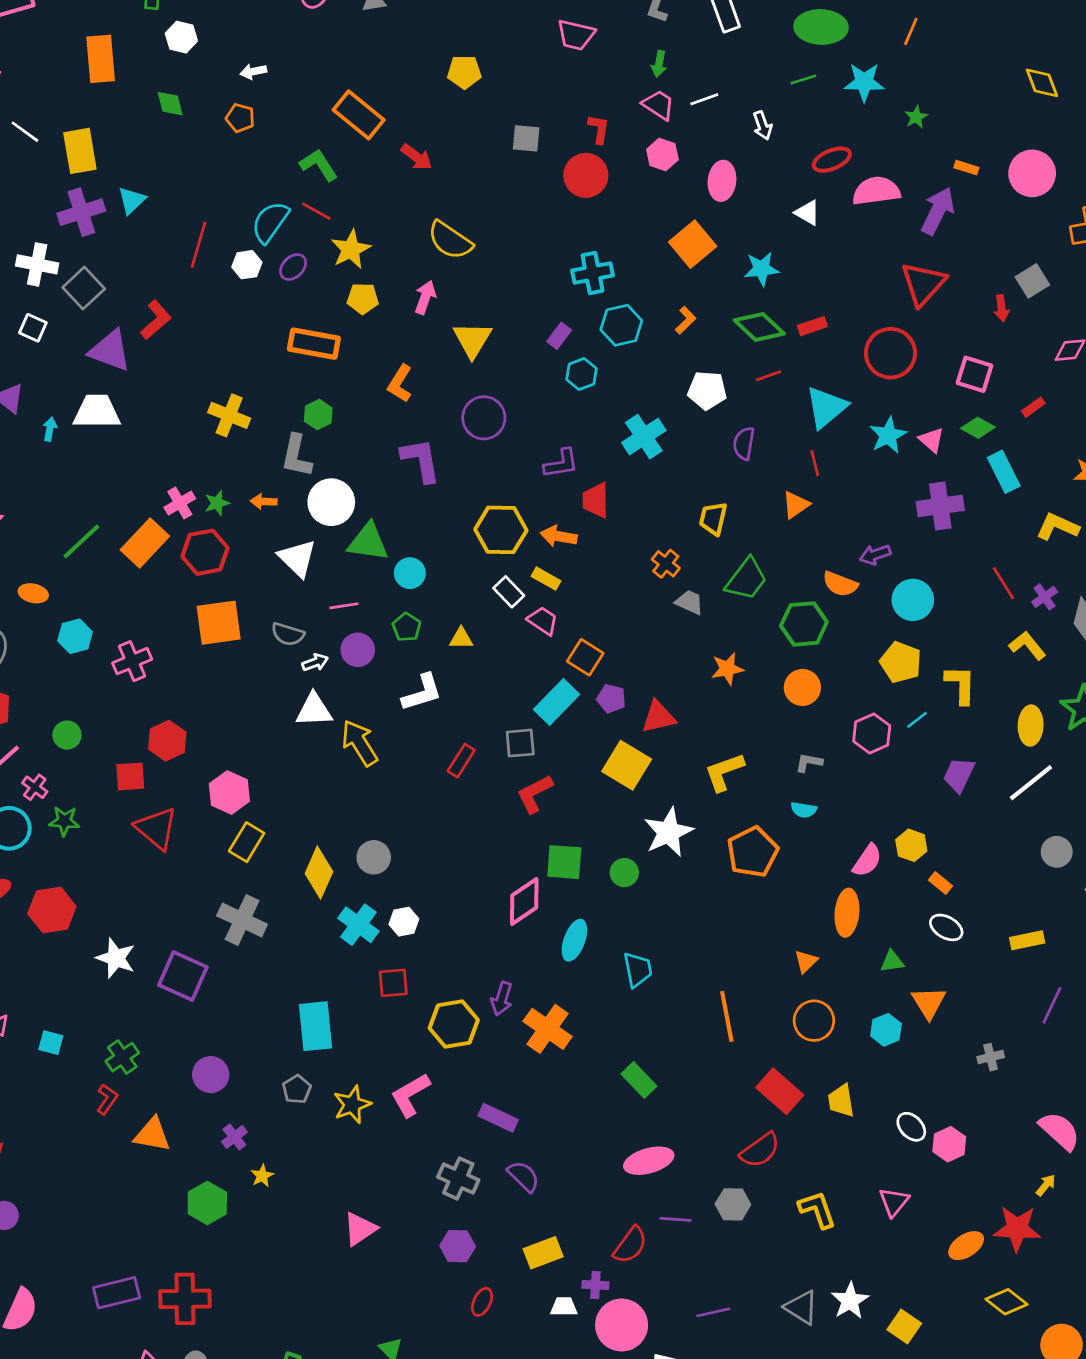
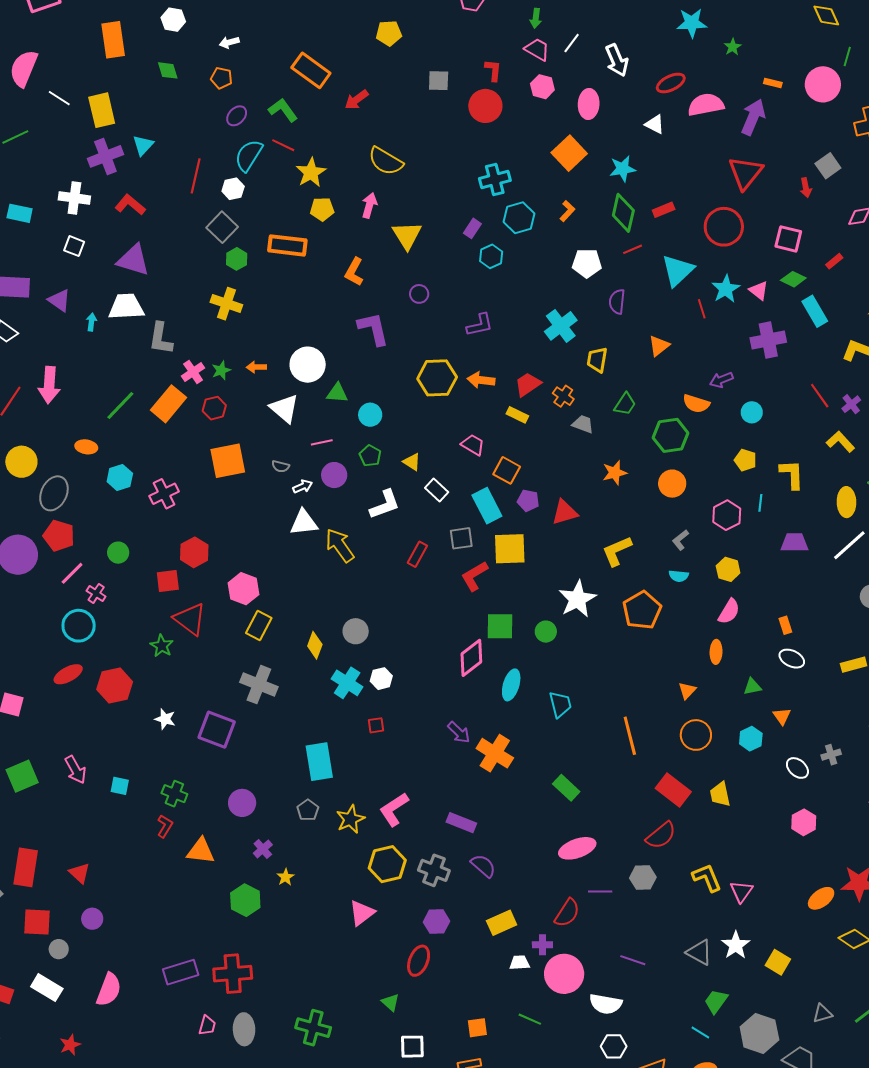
green line: (803, 79) -> (847, 57), moved, turned -54
white line: (704, 99) -> (572, 43), turned -30
white arrow: (763, 126) -> (617, 60), size x1.5
red arrow: (417, 157) -> (357, 100), turned 110
purple ellipse: (293, 267) -> (237, 116), moved
gray square: (84, 288) -> (222, 227), moved
red L-shape: (156, 320) -> (130, 205), moved, turned -96
green diamond: (759, 327) -> (623, 213), turned 63
green hexagon: (318, 414) -> (237, 259), moved
purple circle: (484, 418) -> (419, 294), size x0.6
cyan cross: (644, 437) -> (561, 326), moved
gray L-shape: (296, 456) -> (161, 338), moved
red line: (815, 463) -> (702, 309), moved
red trapezoid: (596, 500) -> (528, 384), moved, turned 60
green triangle: (368, 542) -> (337, 393), size x0.7
red hexagon: (205, 552) -> (214, 408), size x0.7
yellow rectangle: (546, 579) -> (517, 415), moved
green trapezoid: (746, 579) -> (625, 404), size x0.7
white rectangle: (509, 592) -> (437, 490), moved
cyan circle: (913, 600) -> (752, 412), size x0.7
gray semicircle: (288, 634) -> (281, 466), size x0.7
yellow triangle: (461, 638) -> (412, 462), turned 36
yellow pentagon: (901, 662) -> (745, 460), size x0.7
cyan rectangle: (557, 702) -> (487, 506), turned -68
cyan line: (917, 720) -> (760, 503), turned -42
gray L-shape: (809, 763) -> (680, 540), turned -45
yellow square: (627, 765) -> (510, 549), moved, turned -30
purple trapezoid: (959, 775) -> (794, 543), turned 68
green star: (64, 821) -> (162, 646), moved, turned 30
yellow hexagon: (911, 845) -> (728, 569), moved
yellow diamond: (319, 873) -> (315, 645), size x0.7
orange rectangle: (940, 883) -> (785, 625), turned 36
orange ellipse: (847, 913) -> (716, 652), size x0.7
white star: (116, 958) -> (165, 719), size x0.7
red square: (393, 983) -> (376, 725), size x0.7
purple arrow: (502, 999) -> (459, 732), turned -60
orange triangle: (929, 1003) -> (782, 716), size x0.7
yellow hexagon: (454, 1024) -> (387, 864), moved
green cross: (122, 1057) -> (174, 794), turned -30
white ellipse: (911, 1127) -> (797, 768), moved
pink triangle: (894, 1202) -> (741, 891), moved
red ellipse: (482, 1302) -> (419, 961), moved, size x1.4
purple line: (713, 1312) -> (633, 960), turned 35

